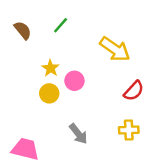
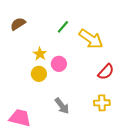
green line: (61, 25) -> (63, 27), moved
brown semicircle: (23, 30) -> (18, 24), turned -84

